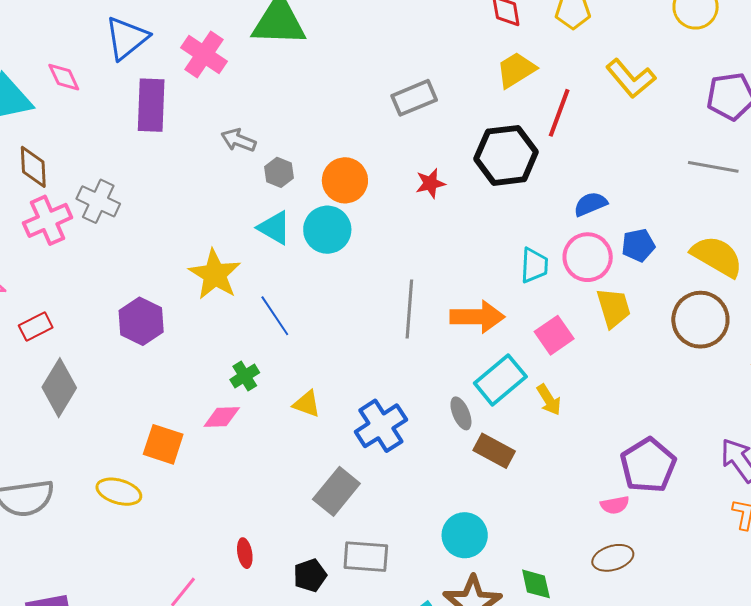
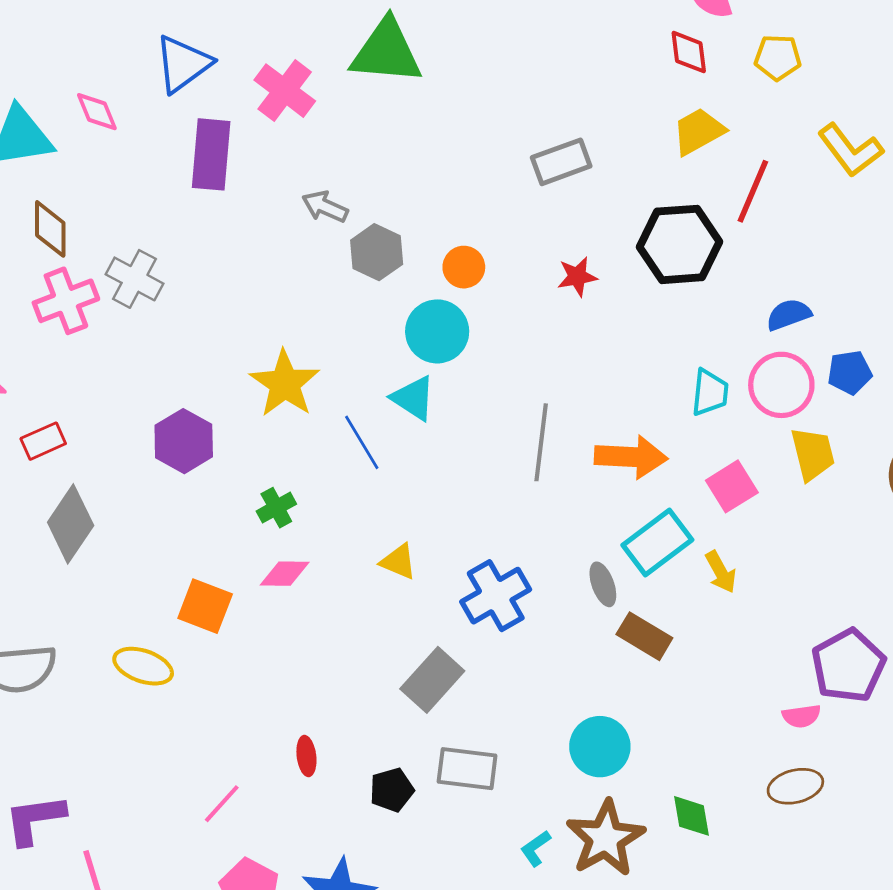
gray hexagon: (279, 172) -> (377, 252), size x1.4
orange circle: (345, 180) -> (464, 267), size x0.7
cyan triangle: (274, 228) -> (413, 398), moved
green cross: (245, 376) -> (276, 508), moved

